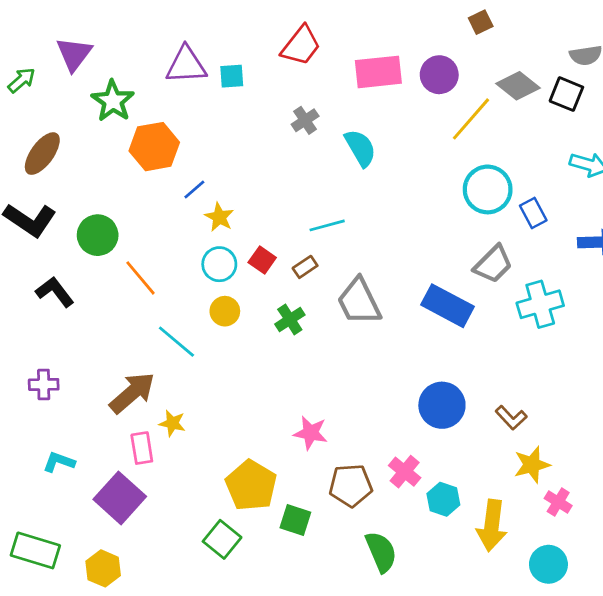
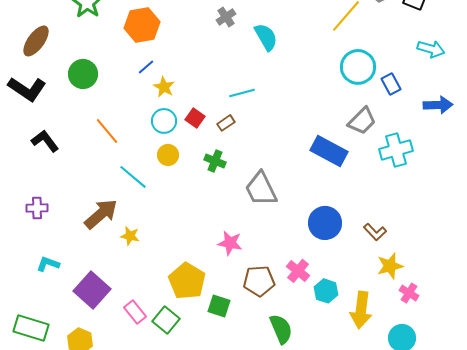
orange hexagon: (154, 147) -> (142, 25), moved
green circle: (98, 235) -> (83, 74), moved
gray trapezoid: (359, 301) -> (261, 189), moved
green cross: (290, 319) -> (215, 161), turned -35
pink rectangle: (142, 448) -> (135, 312), moved, turned -30

